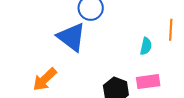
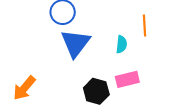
blue triangle: (71, 37) -> (75, 43), moved, turned 36

